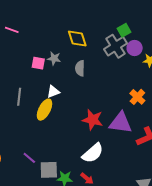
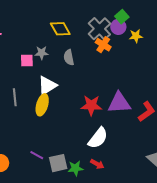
green square: (124, 30) -> (122, 17), moved
white triangle: (53, 92) -> (47, 86), size x1.5
orange cross: (137, 97) -> (103, 45), moved

